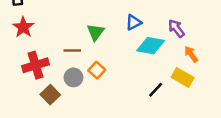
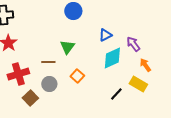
blue triangle: (134, 22) -> (105, 35), moved
cyan diamond: (151, 46) -> (112, 58), turned -35
orange square: (97, 70) -> (77, 76), moved

